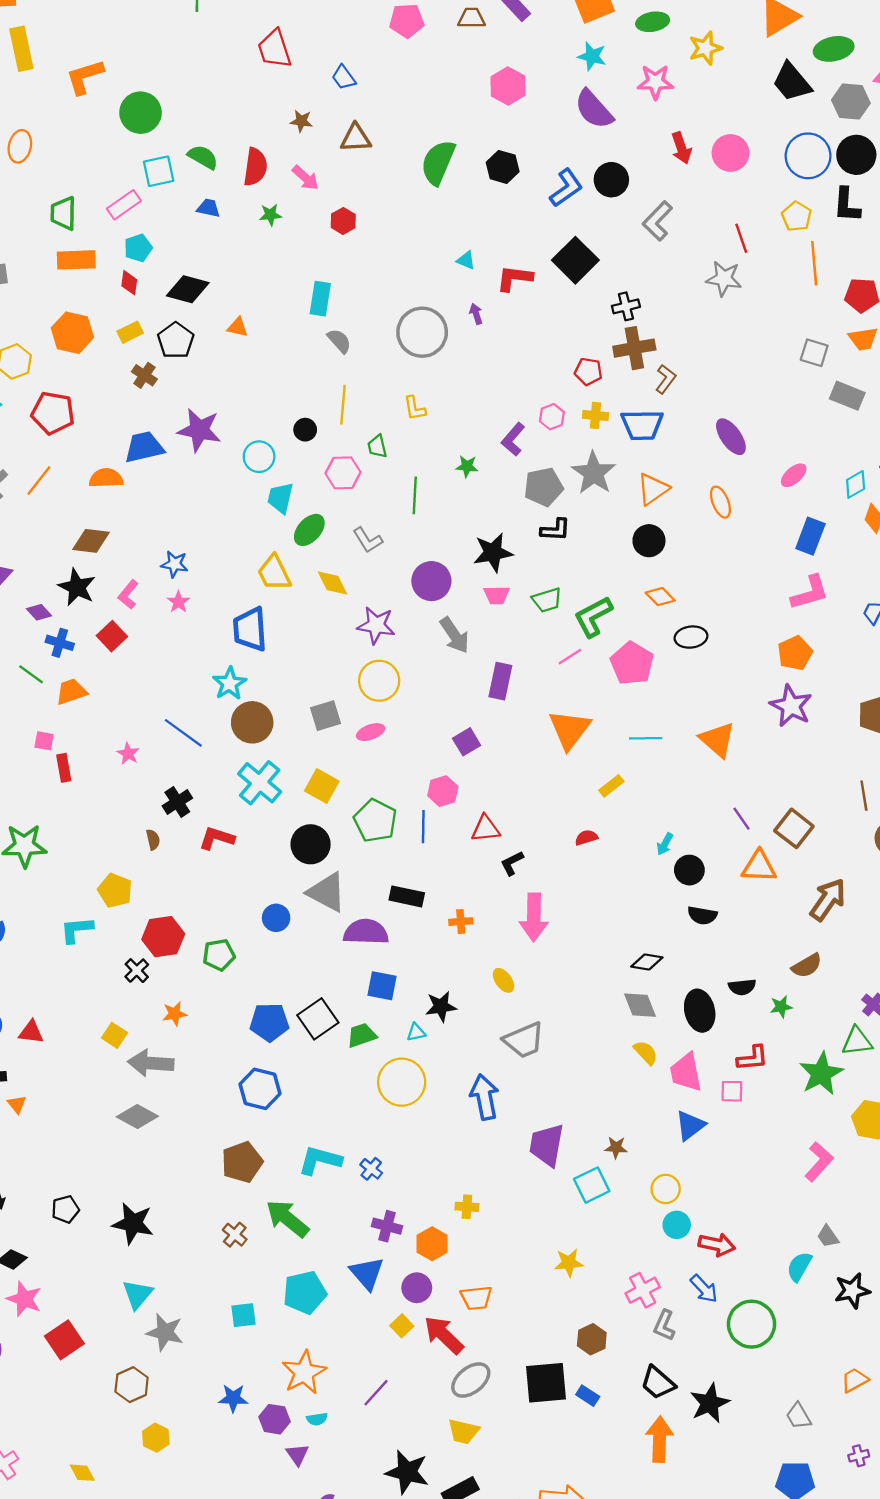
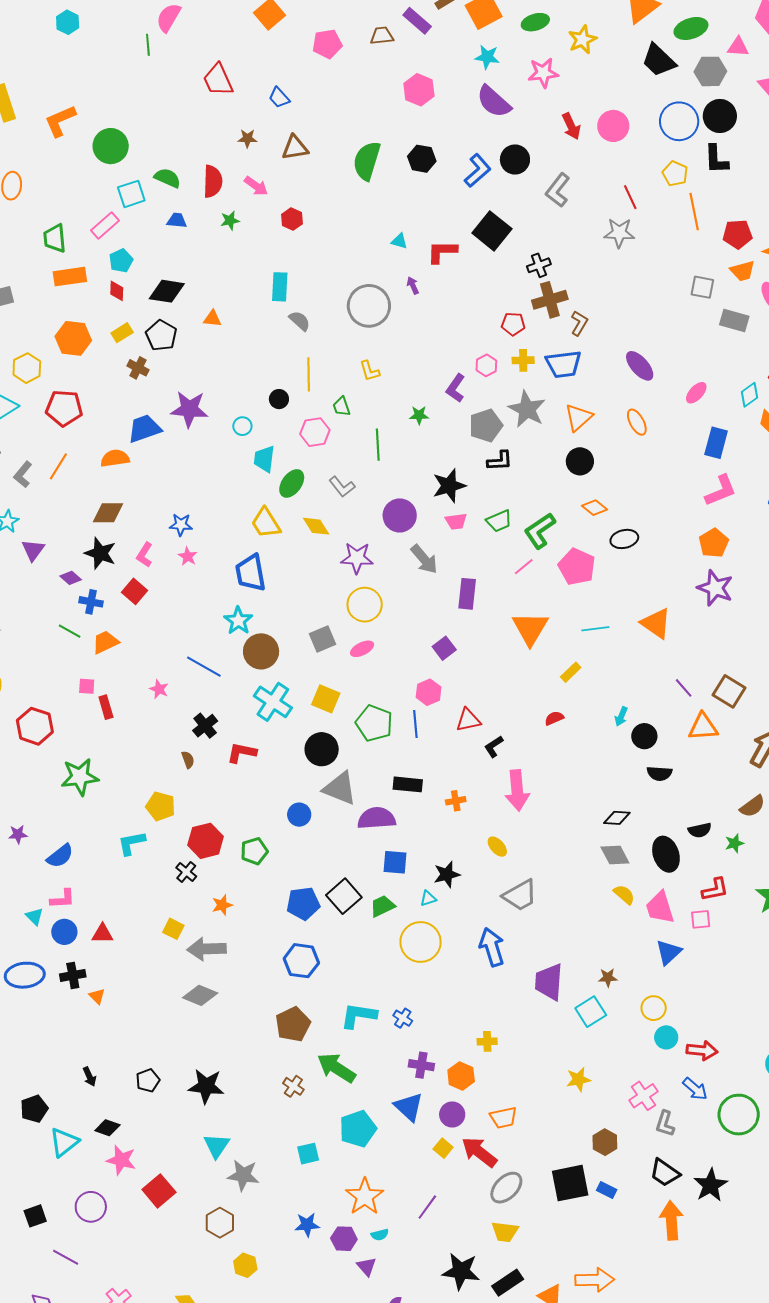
cyan circle: (259, 457) -> (242, 426), size x0.7

